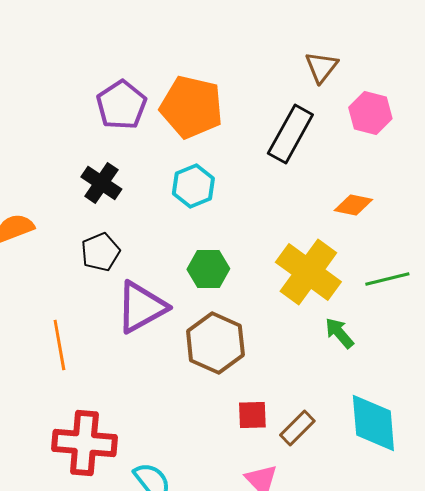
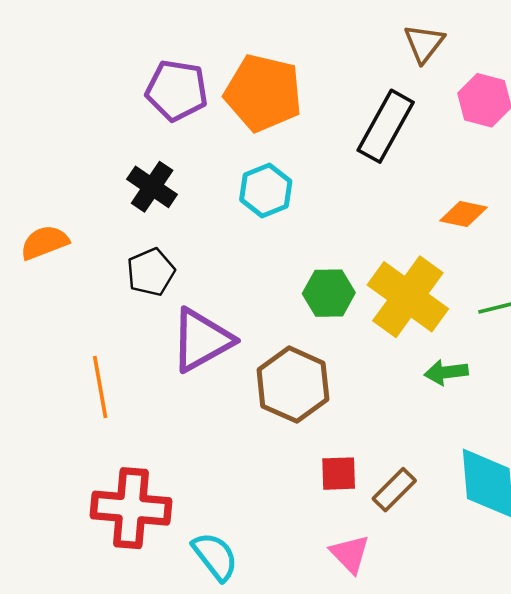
purple pentagon: (121, 105) -> (177, 90), turned -30
green hexagon: (208, 269) -> (329, 293), moved
green arrow: (339, 333) -> (446, 372), turned -56

